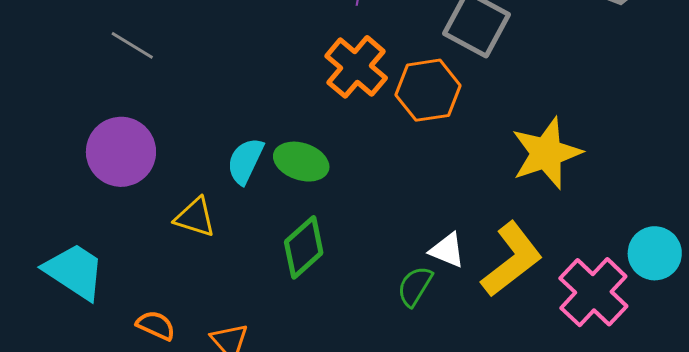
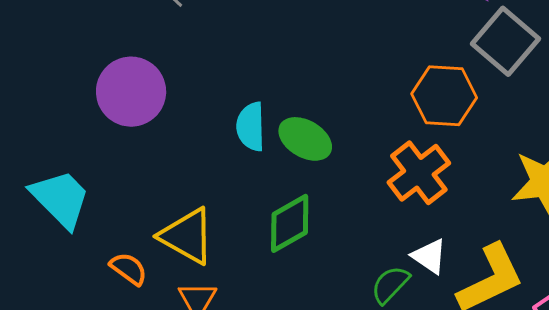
orange cross: (356, 67) -> (419, 173), moved
cyan semicircle: (245, 161) -> (251, 127), turned -39
yellow triangle: (195, 217) -> (187, 236), moved, size x1.4

